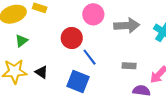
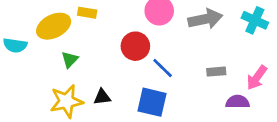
black triangle: (41, 72) -> (102, 97), turned -32

